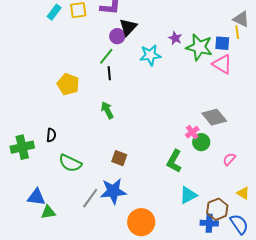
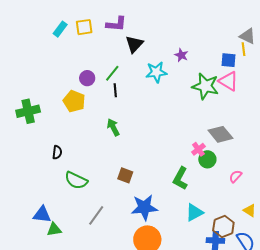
purple circle: (117, 36) -> (87, 78), moved
green star: (199, 47) -> (205, 86), moved
green cross: (22, 147) -> (28, 111), moved
blue star: (113, 191) -> (144, 207), moved

